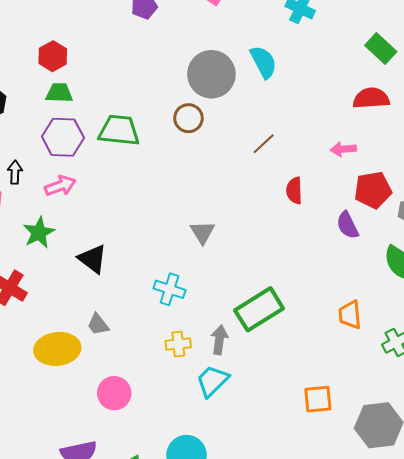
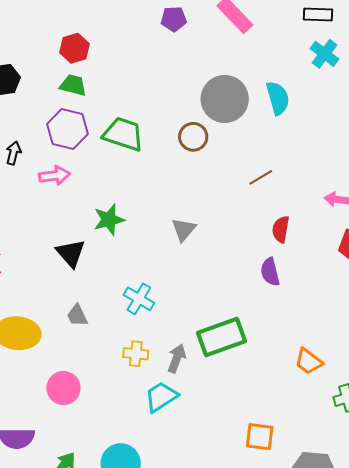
purple semicircle: (347, 225) -> (270, 272), moved
gray triangle: (202, 232) -> (184, 230), moved
green star: (39, 233) -> (109, 220), moved
orange trapezoid: (350, 315) -> (309, 361), turned -60
gray trapezoid: (98, 324) -> (77, 315), moved

